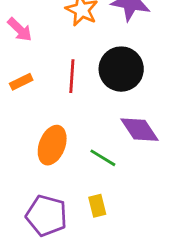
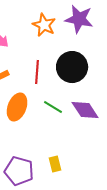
orange ellipse: (52, 145) -> (17, 107), moved
green line: (103, 158) -> (53, 107), moved

